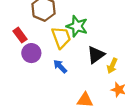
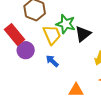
red rectangle: (20, 35) -> (15, 34), size x1.5
black triangle: (96, 55) -> (83, 34), moved

